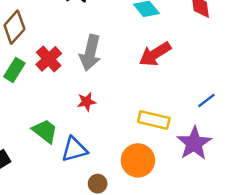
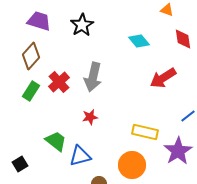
red arrow: (155, 54) -> (163, 78), moved

